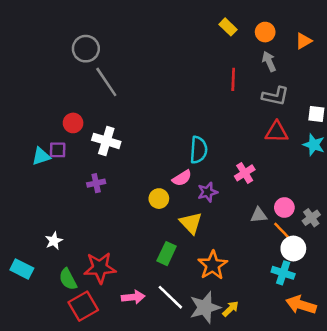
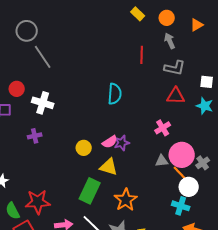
cyan semicircle: (199, 150) -> (115, 94), moved
pink cross: (245, 173) -> (163, 128), moved
pink semicircle: (182, 178) -> (110, 142), moved
pink circle: (284, 208) -> (182, 155), size x1.6
yellow triangle: (191, 223) -> (109, 167), turned -30
green rectangle: (167, 254) -> (90, 191), size x1.4

